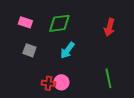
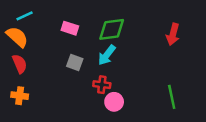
cyan arrow: (67, 50) -> (107, 55), moved
red cross: (48, 83) -> (102, 85), moved

